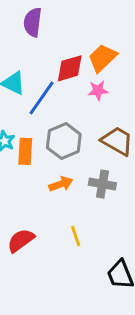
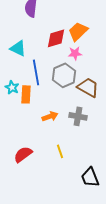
blue line: (42, 98) -> (36, 72), moved, turned -45
gray hexagon: (64, 141) -> (64, 75), moved

